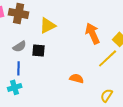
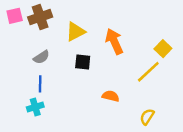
brown cross: (19, 13) -> (40, 17), turned -30
orange arrow: (93, 33) -> (114, 41), moved
black square: (39, 50) -> (83, 62), moved

